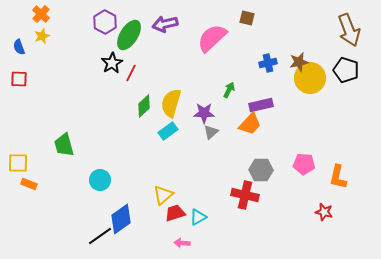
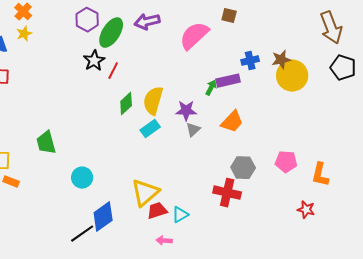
black pentagon: (346, 70) -> (343, 68), moved
purple rectangle: (261, 105) -> (228, 81), moved
yellow triangle: (163, 195) -> (145, 193), size x1.4

